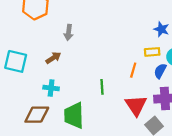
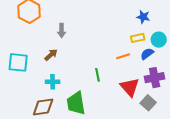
orange line: (133, 70) -> (123, 56), turned 64
blue semicircle: (160, 71) -> (147, 54), turned 32

